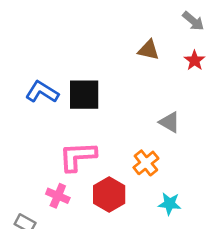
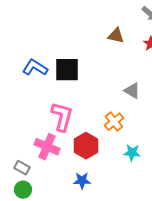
pink L-shape: (78, 156) -> (62, 117), turned 108
pink cross: (58, 196) -> (47, 147), size x1.4

